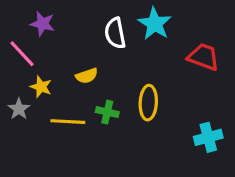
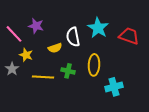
purple star: (43, 24) -> (36, 26), moved
cyan star: (155, 24) -> (98, 28), moved
white semicircle: (115, 33) -> (73, 37), moved
cyan cross: (208, 137) -> (114, 87), moved

